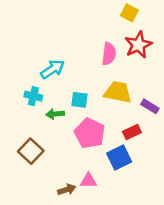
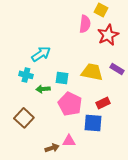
pink semicircle: (109, 54) -> (85, 24), moved
purple rectangle: (150, 106) -> (117, 69), moved
blue square: (119, 158) -> (93, 123), turned 30

